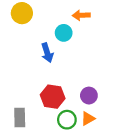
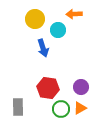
yellow circle: (22, 13) -> (35, 19), moved

